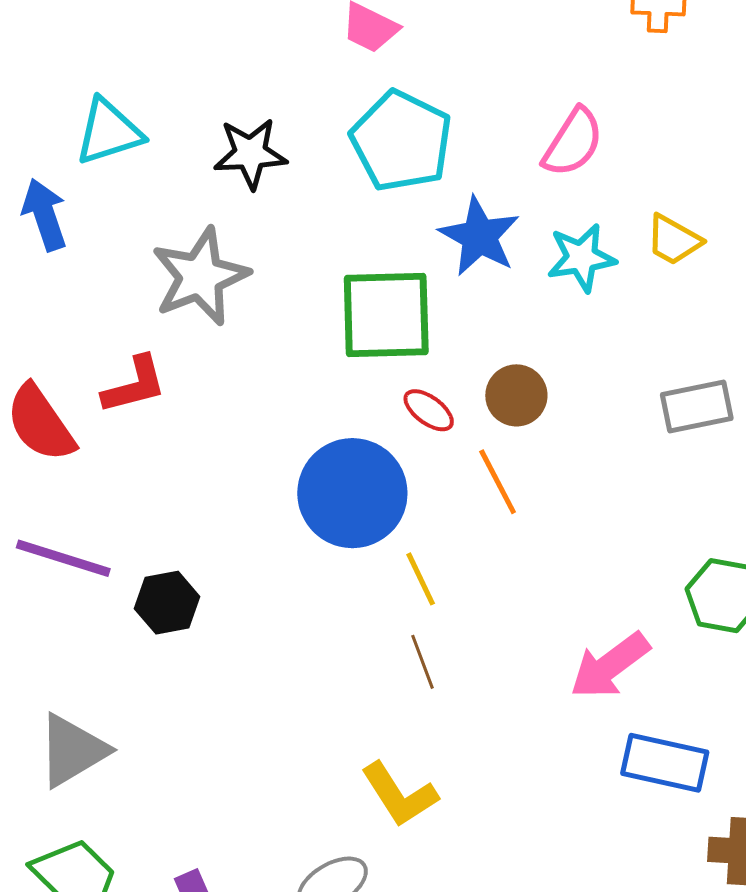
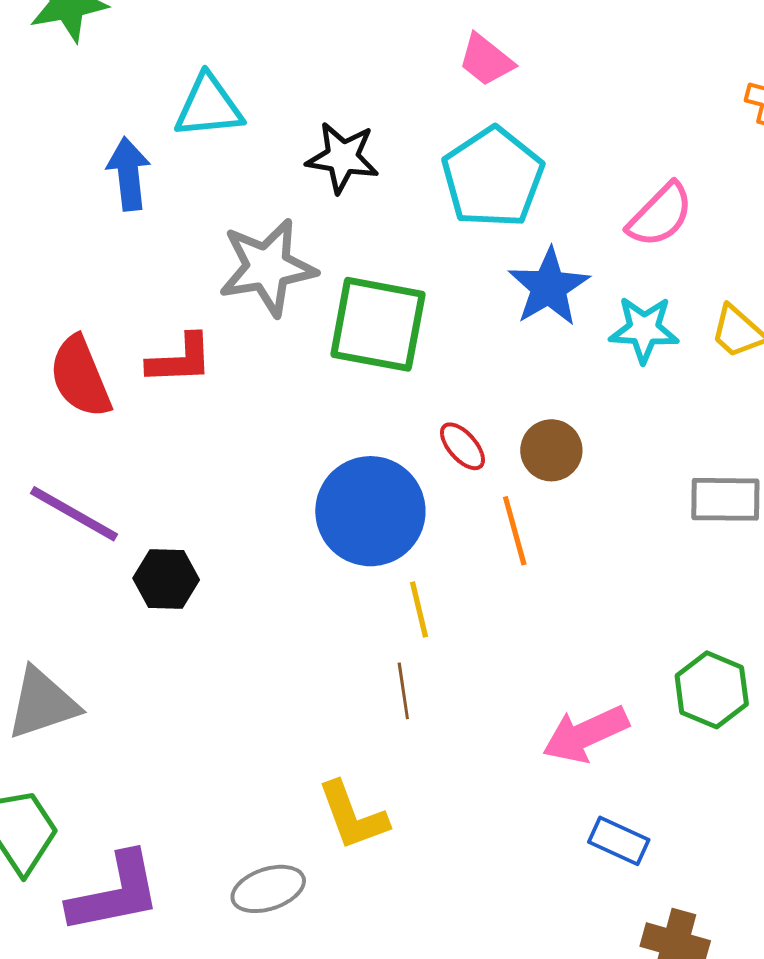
green square: (386, 315) -> (378, 324), moved
blue rectangle: (665, 763) -> (619, 841), size x0.7

